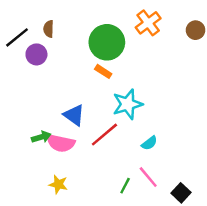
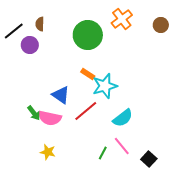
orange rectangle: (103, 71) -> (88, 74), moved
green arrow: (41, 137) -> (34, 113), turned 70
cyan semicircle: (149, 143) -> (123, 118), size x1.5

